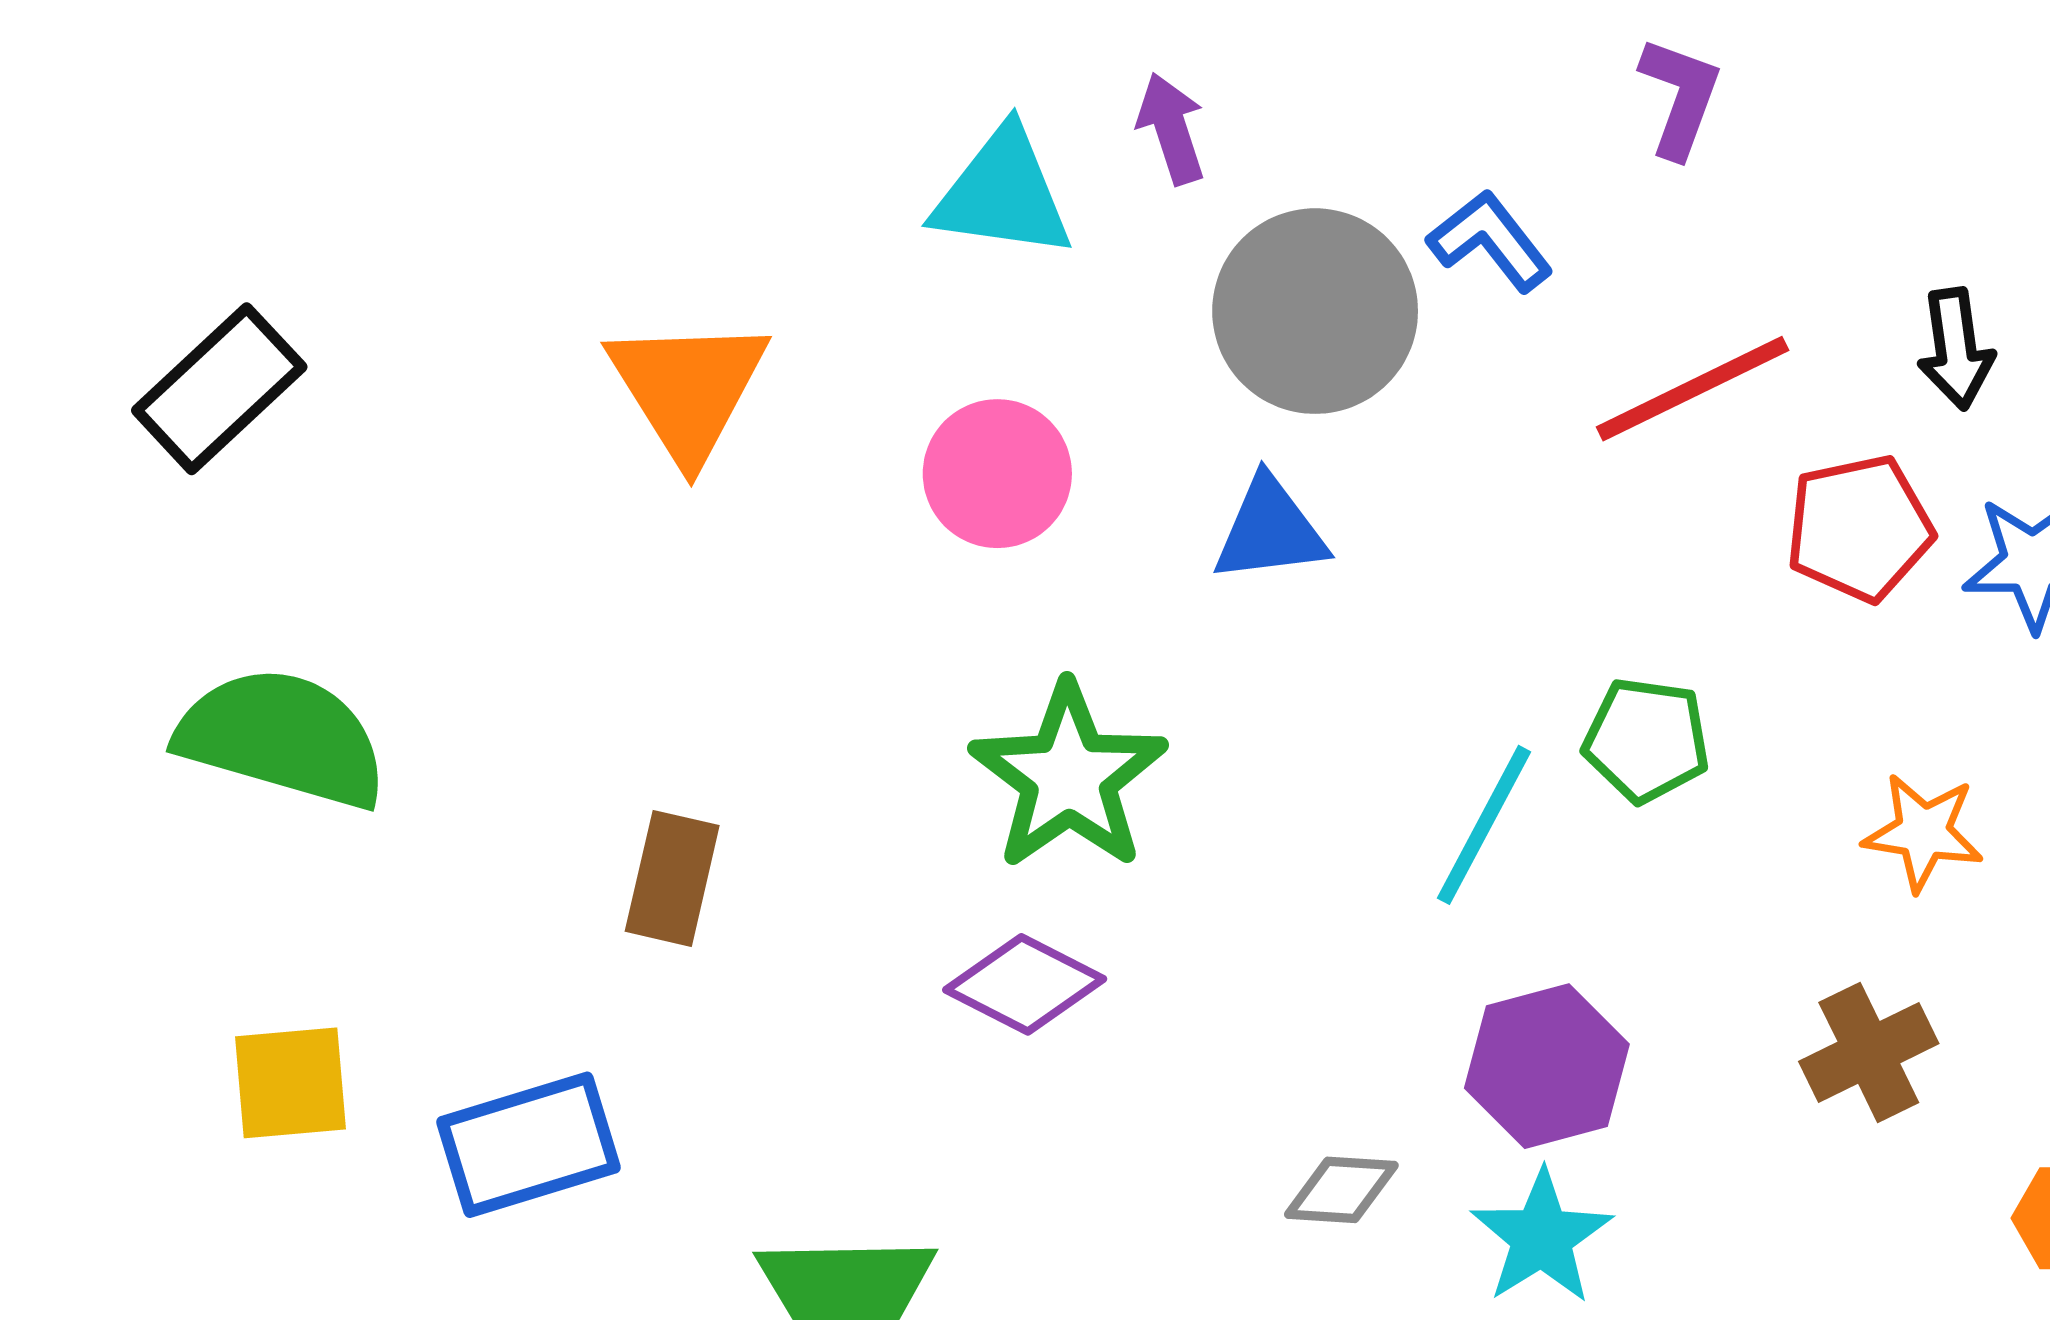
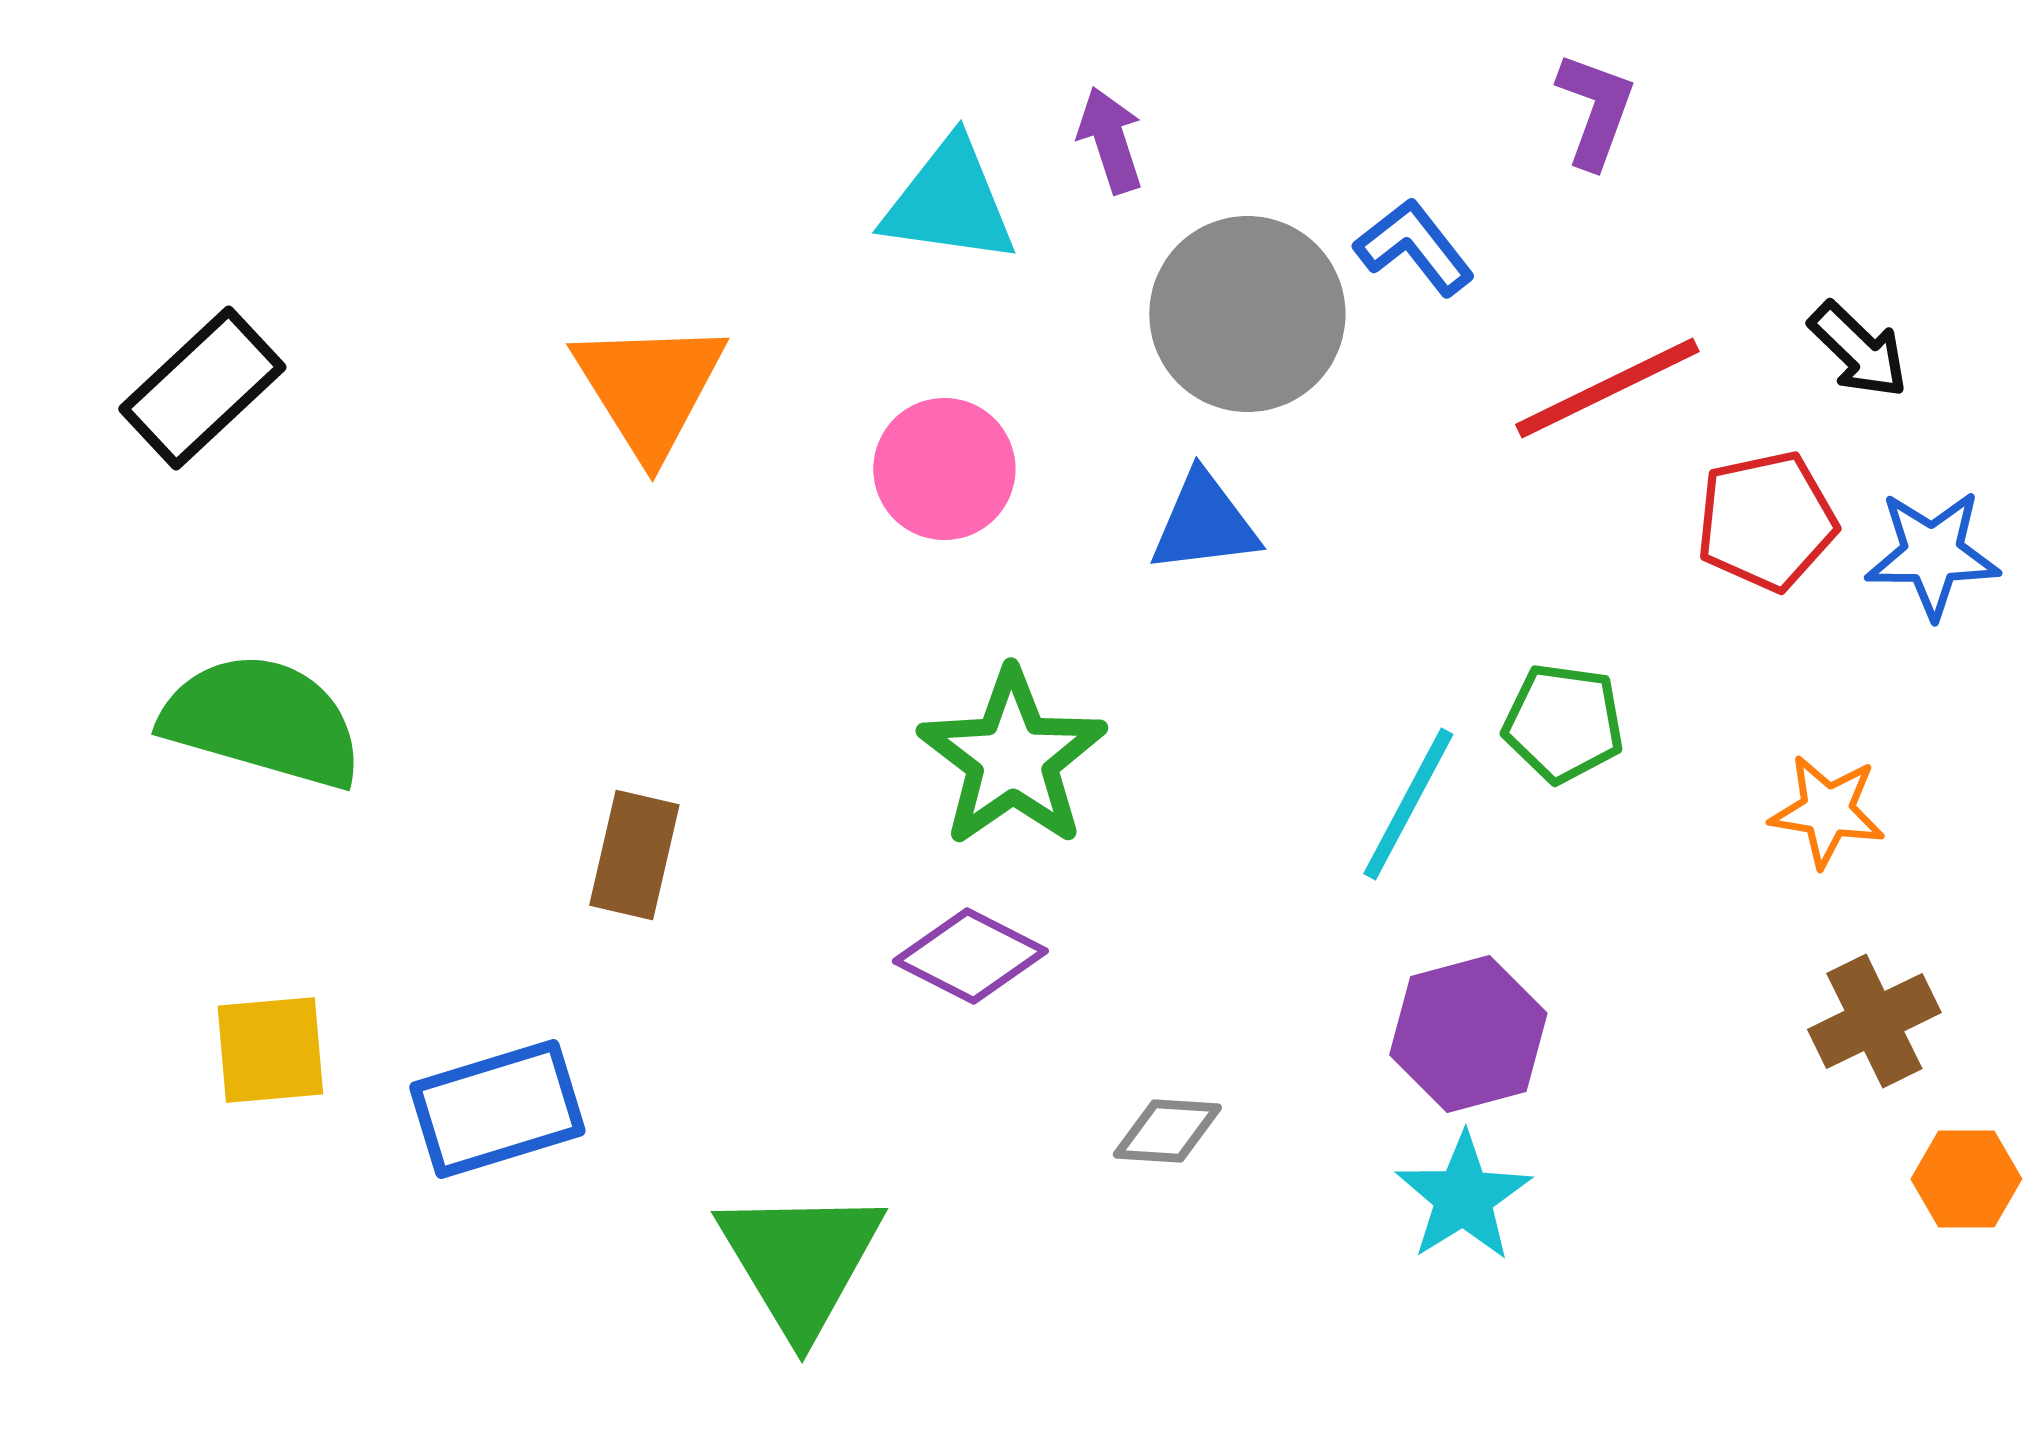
black arrow: (1956, 349) -> (1858, 350), turned -38
brown cross: (1869, 1052) -> (1874, 1021), moved
gray diamond: (1341, 1190) -> (1167, 1131), moved

